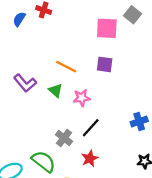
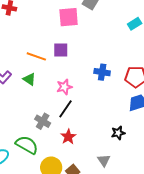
purple square: (105, 64) -> (61, 50), moved
pink star: (82, 98) -> (64, 87), moved
blue cross: (139, 122) -> (102, 72), moved, turned 35

